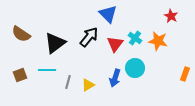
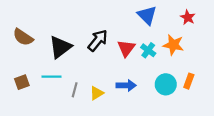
blue triangle: (108, 14) -> (147, 15), moved
cyan cross: (135, 38) -> (148, 50), moved
cyan circle: (135, 68) -> (166, 84), moved
orange rectangle: (185, 74) -> (189, 81), moved
blue arrow: (115, 78) -> (126, 85), turned -108

